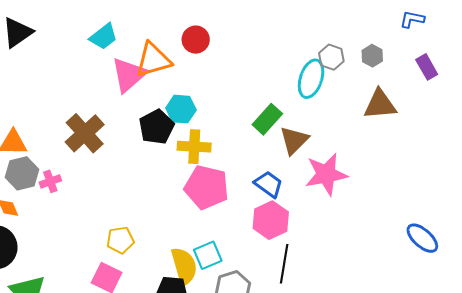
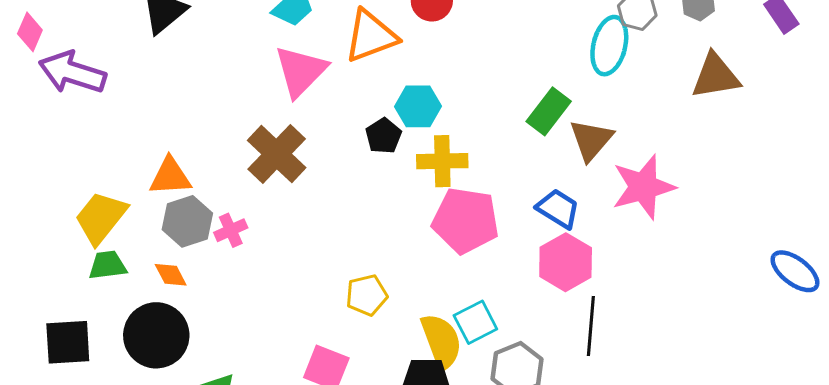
pink triangle: (129, 75) -> (301, 71), moved
black pentagon: (157, 127) -> (383, 136), size x0.7
yellow pentagon: (120, 240) -> (367, 295), moved

